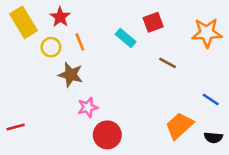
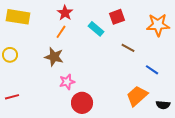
red star: (60, 17) -> (65, 13), moved
yellow rectangle: (23, 22) -> (18, 17), turned -50
orange line: (80, 42) -> (61, 32), turned 56
yellow circle: (51, 47) -> (10, 55), moved
blue line: (211, 100) -> (152, 70), moved

